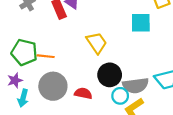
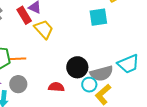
yellow trapezoid: (97, 43) -> (44, 29), moved
gray circle: (53, 86) -> (18, 84), moved, size x0.7

